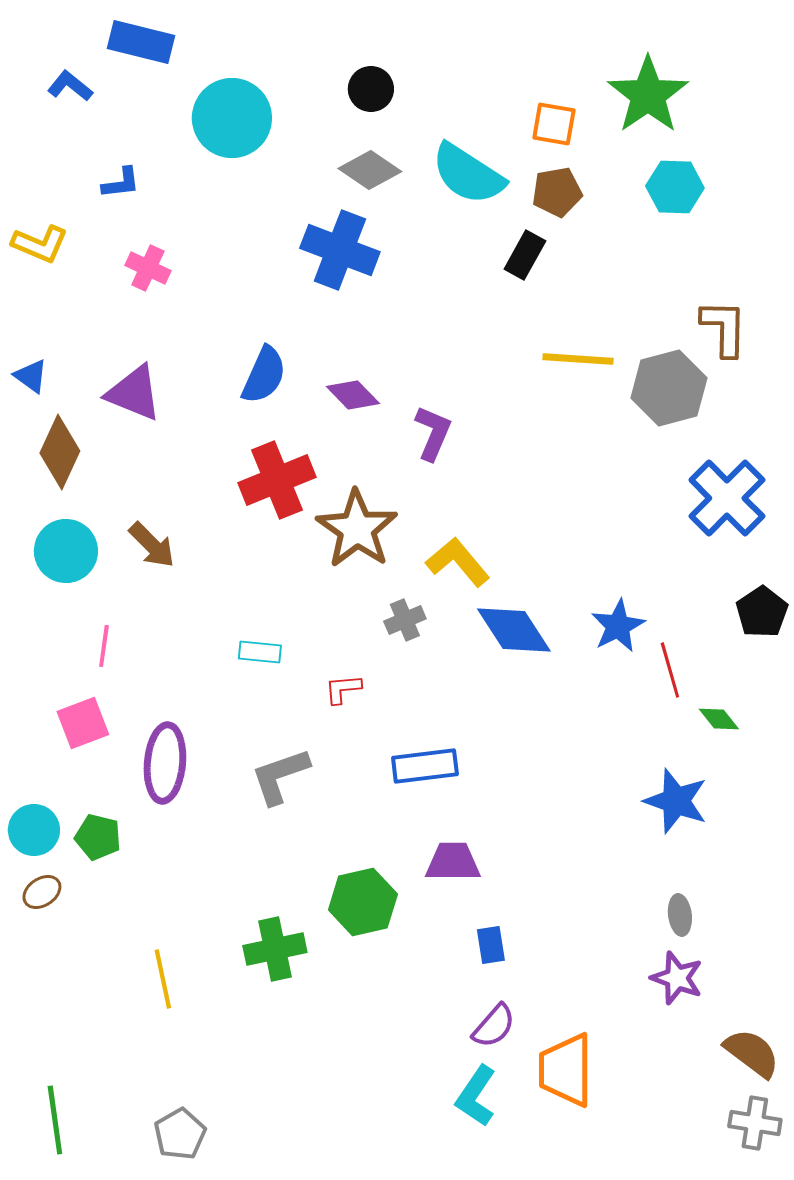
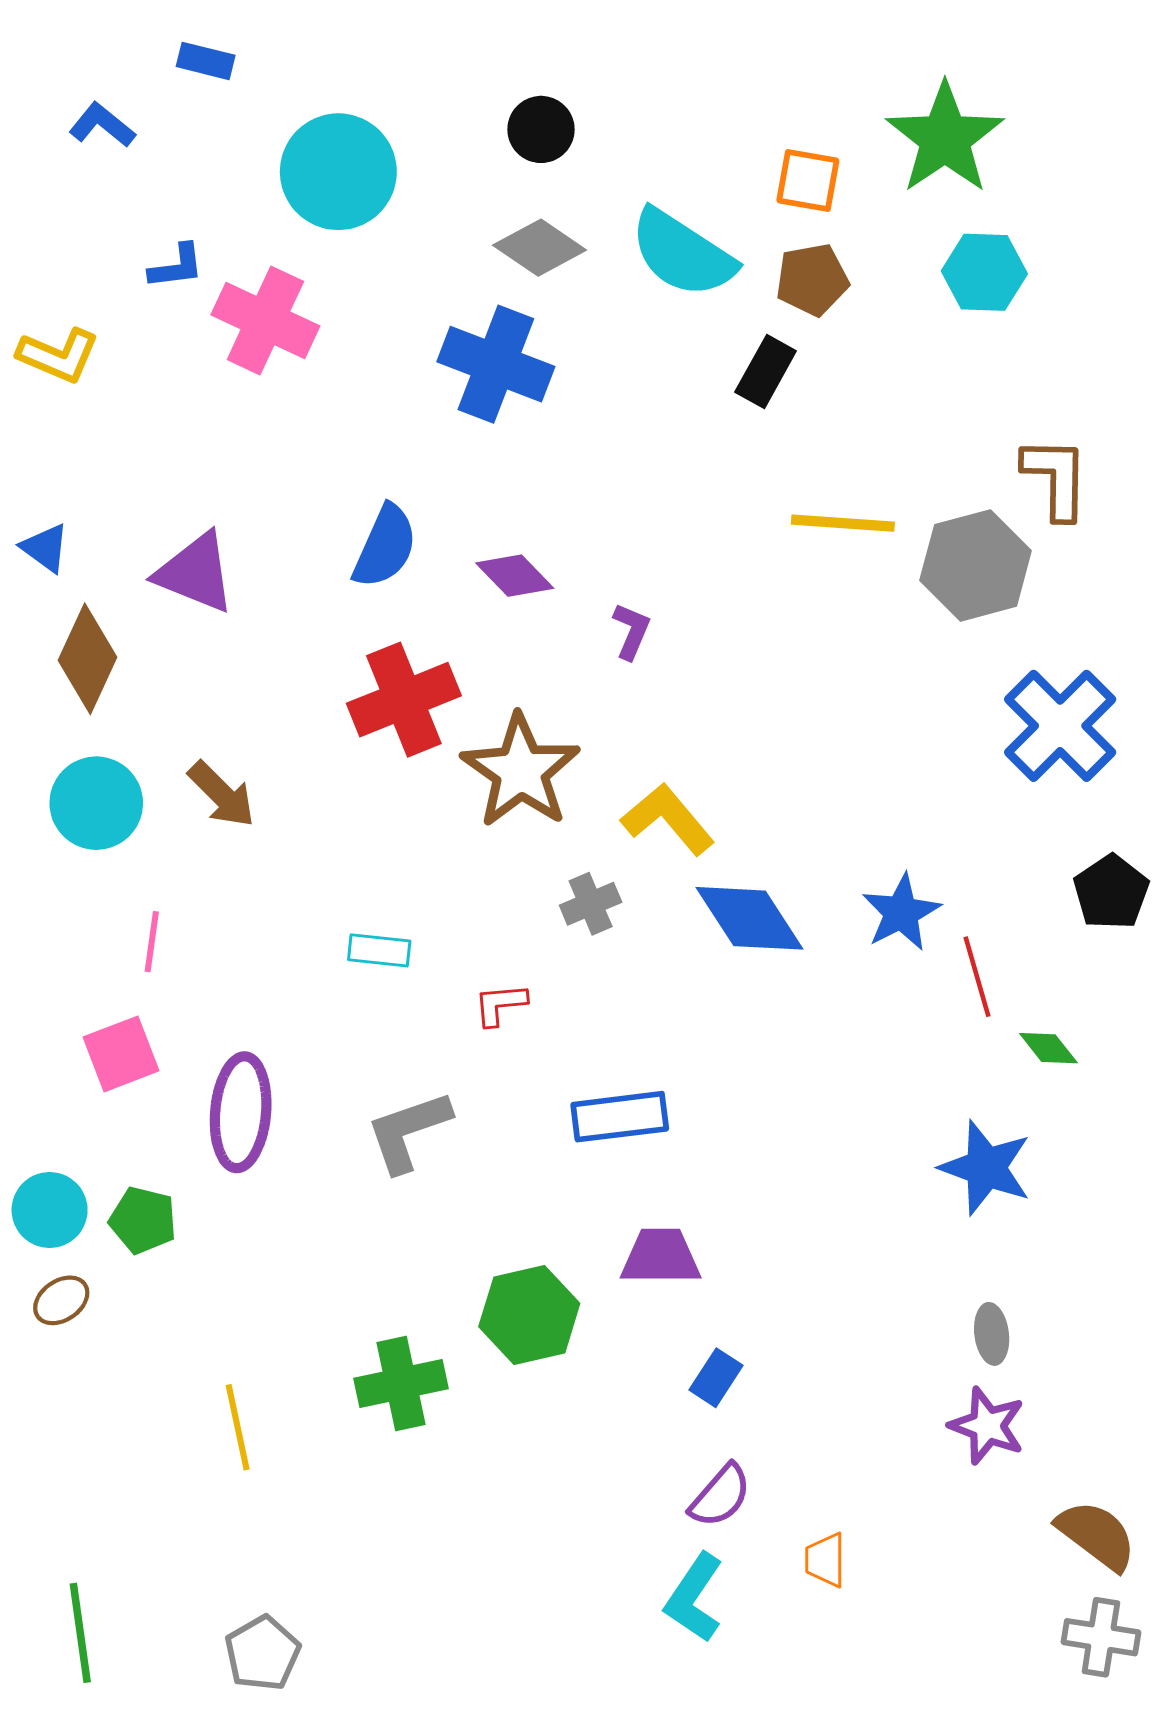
blue rectangle: (141, 42) -> (206, 61), size x0.6
pink cross: (148, 268) -> (265, 320), moved, size x1.6
purple L-shape: (433, 433) -> (631, 631), size x0.7
blue rectangle: (491, 945) -> (716, 1378), turned 42
orange trapezoid: (566, 1070) -> (825, 1560), size x0.5

